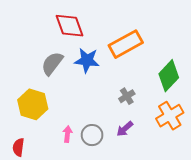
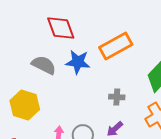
gray semicircle: (52, 63) -> (44, 65), turned 80
gray cross: (127, 96) -> (117, 97), turned 35

